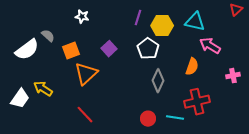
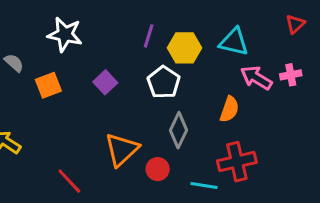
white star: (82, 17) -> (65, 34), size x1.6
orange triangle: (86, 74) -> (122, 150), moved
pink cross: (233, 76) -> (291, 75), moved
red circle: (148, 119) -> (158, 169), moved

